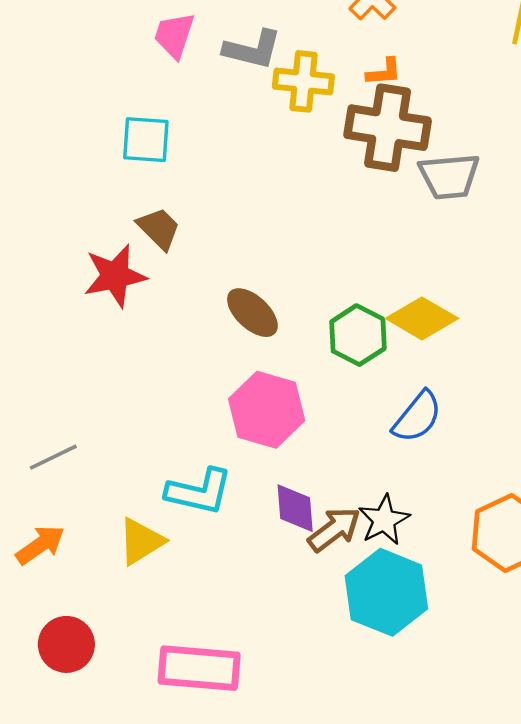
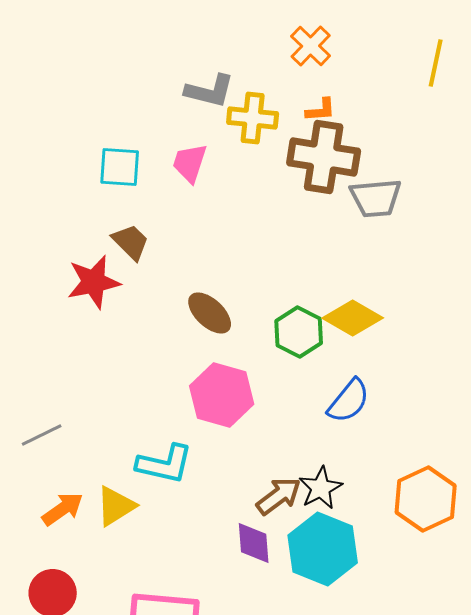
pink trapezoid: (174, 35) -> (190, 163), moved
purple diamond: (295, 508) -> (254, 543), moved
orange arrow: (40, 545) -> (63, 509), moved

